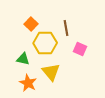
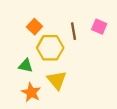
pink square: (80, 49) -> (99, 27), moved

